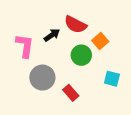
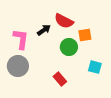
orange square: (100, 41) -> (85, 35), turned 32
gray circle: (42, 78) -> (18, 66), moved

